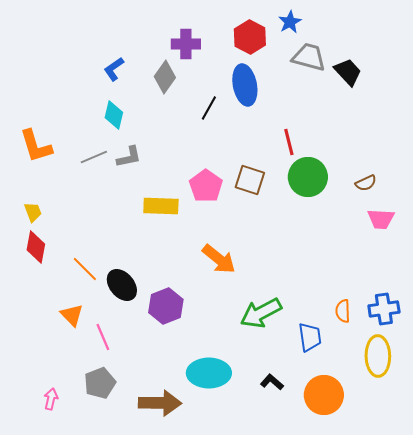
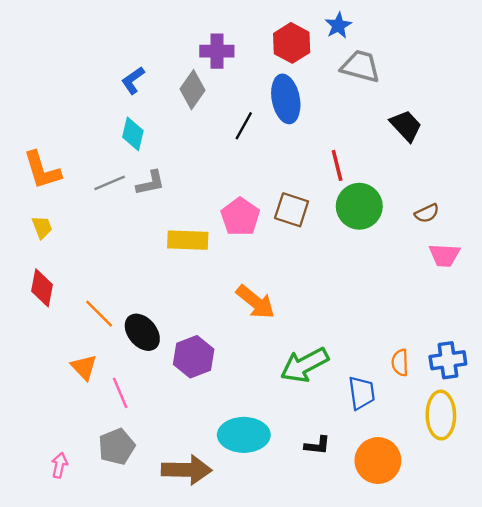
black trapezoid: (348, 72) -> (406, 126), moved
yellow trapezoid: (33, 212) -> (42, 227), moved
black L-shape: (272, 382) -> (317, 445), turned 145

